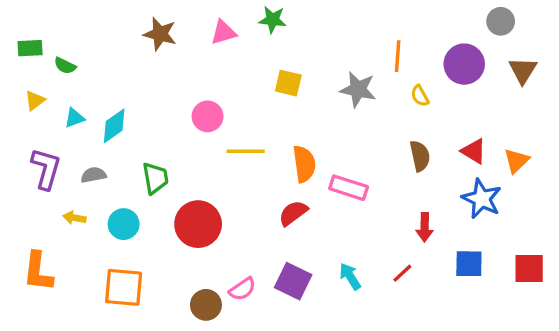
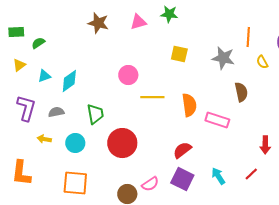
green semicircle: (65, 66) -> (38, 43), turned 120
brown semicircle: (420, 156) -> (241, 92), moved
red semicircle: (293, 213) -> (182, 150), moved

